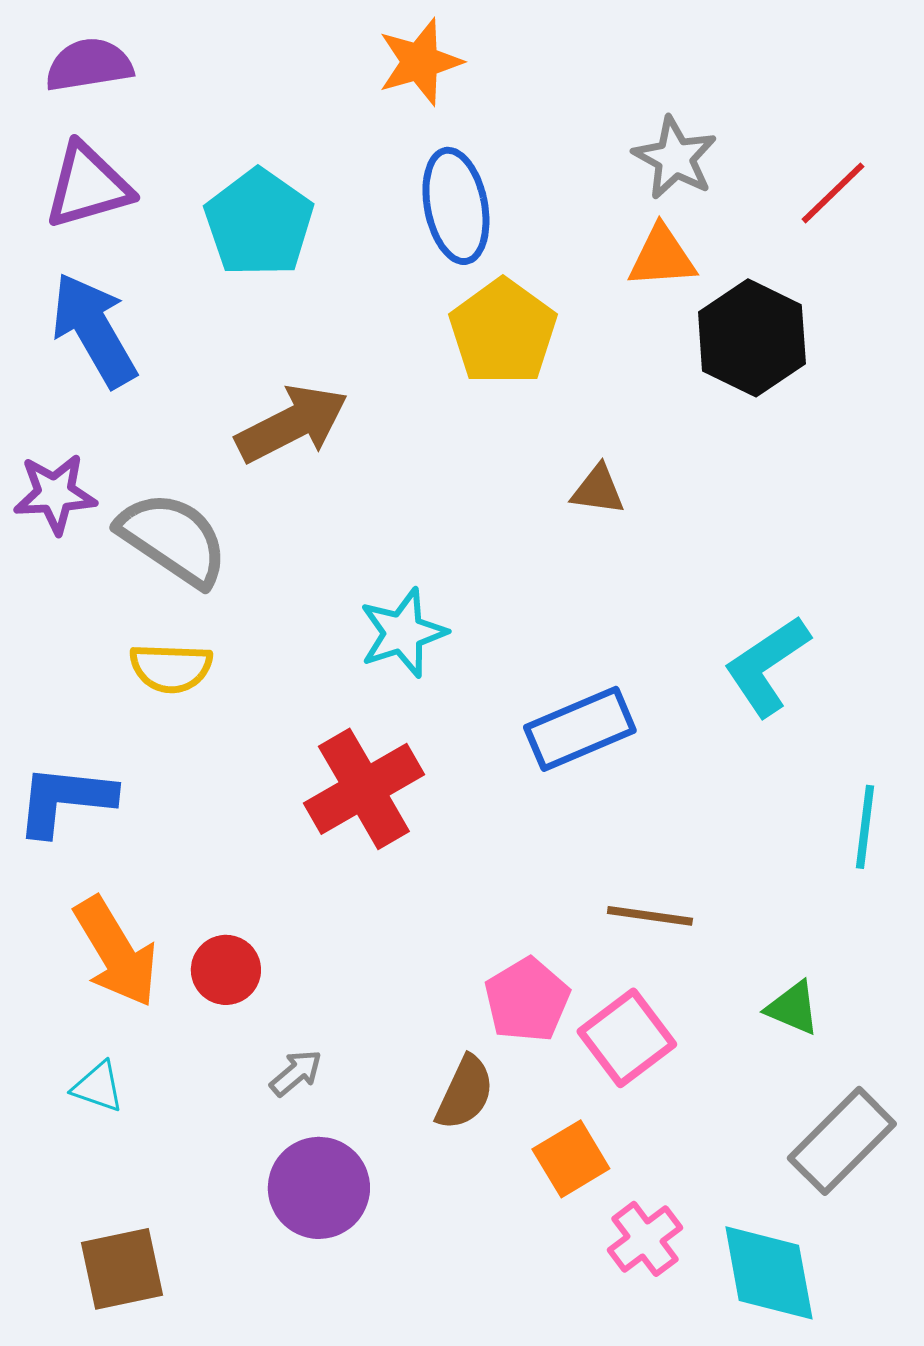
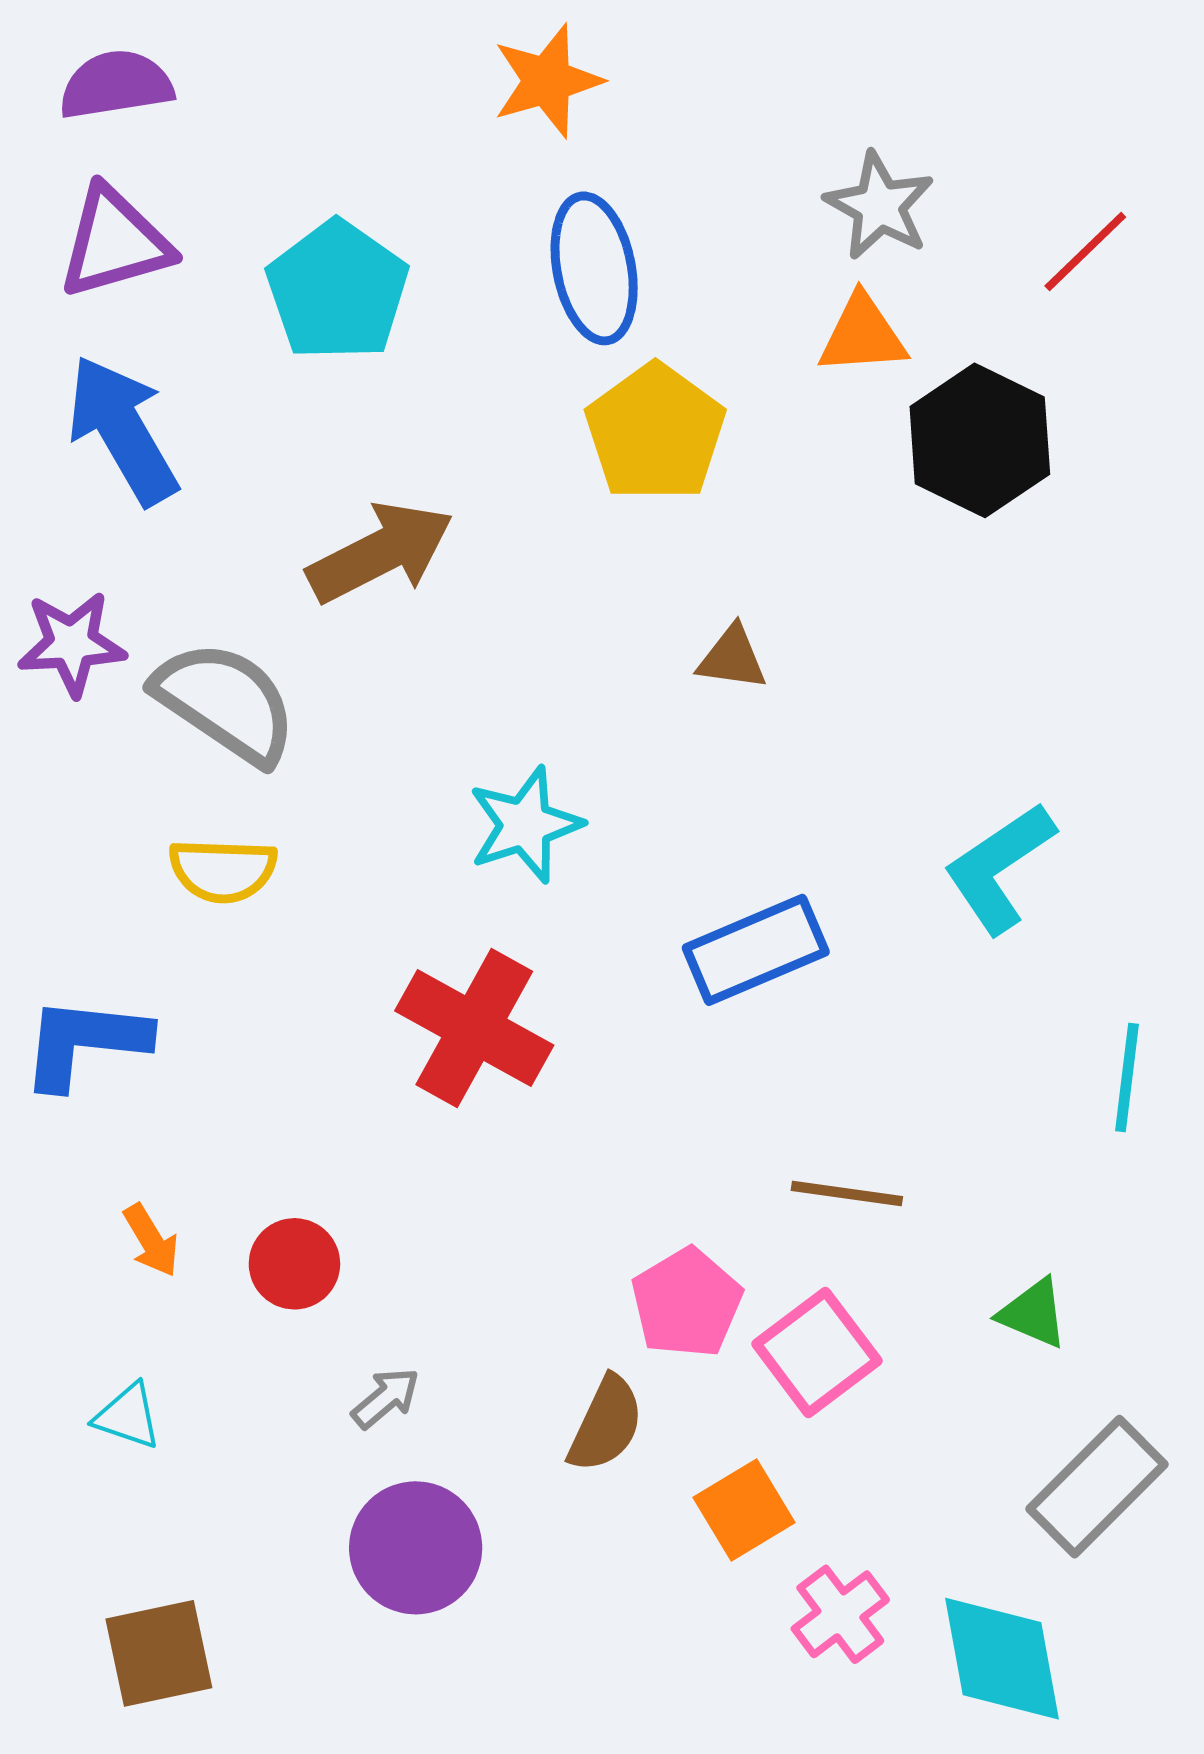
brown triangle: (598, 490) -> (732, 658), moved
red cross: (364, 789) -> (474, 1028), turned -31
orange arrow: (116, 952) -> (151, 1240), size x0.5

